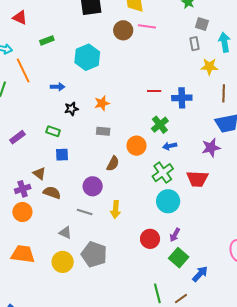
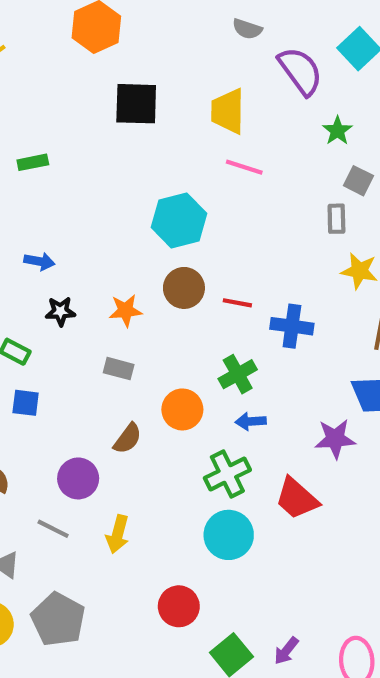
brown circle: (123, 30) -> (184, 288), moved
cyan hexagon: (87, 57) -> (179, 220), moved
red trapezoid: (197, 179) -> (297, 499), turned 30
purple arrow: (175, 235) -> (286, 651), moved

